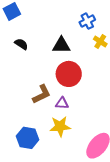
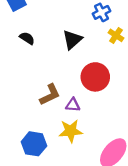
black triangle: (61, 45) -> (72, 40), turned -42
red circle: (69, 74) -> (95, 77), moved

